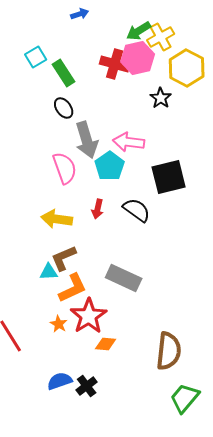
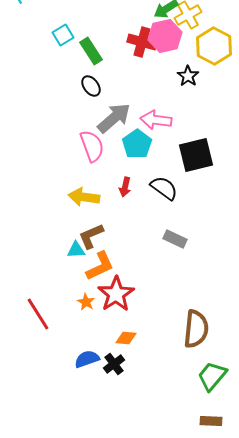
gray arrow: (87, 140) -> (114, 118), turned -114
gray rectangle: (124, 278) -> (175, 239), moved, size x0.7
orange diamond: (106, 344) -> (126, 338), moved

